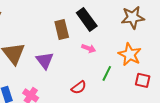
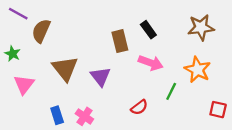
black rectangle: (87, 19) -> (148, 30), size x0.7
pink arrow: (89, 48) -> (151, 63), size x1.5
red square: (143, 80) -> (218, 110), moved

